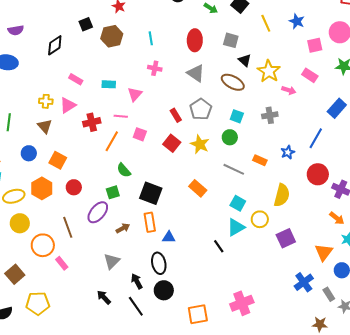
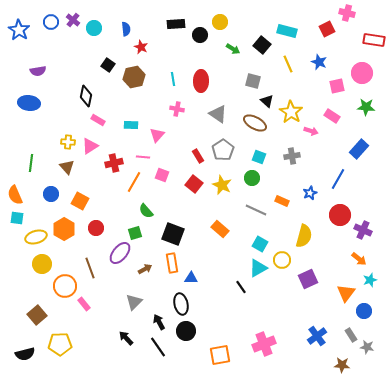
black square: (86, 24) -> (108, 65), turned -32
red ellipse: (195, 40) -> (201, 81), moved
black diamond: (55, 45) -> (86, 96), moved, turned -45
blue cross: (304, 282) -> (317, 336), moved

